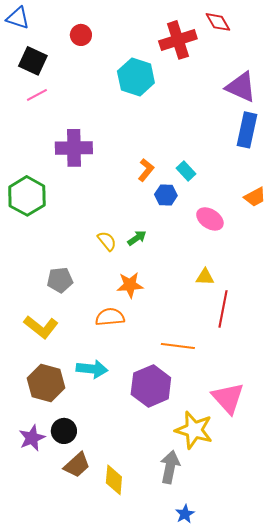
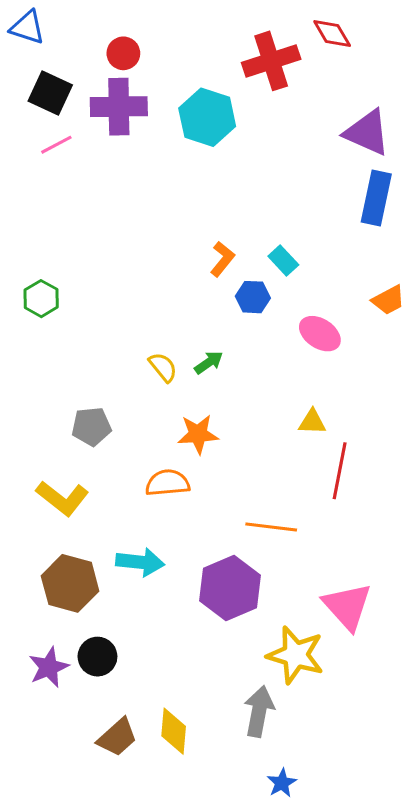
purple cross: (74, 148) -> (119, 107), moved
green hexagon: (27, 196) -> (41, 299), size x0.6
brown trapezoid: (77, 465) -> (117, 737), moved

